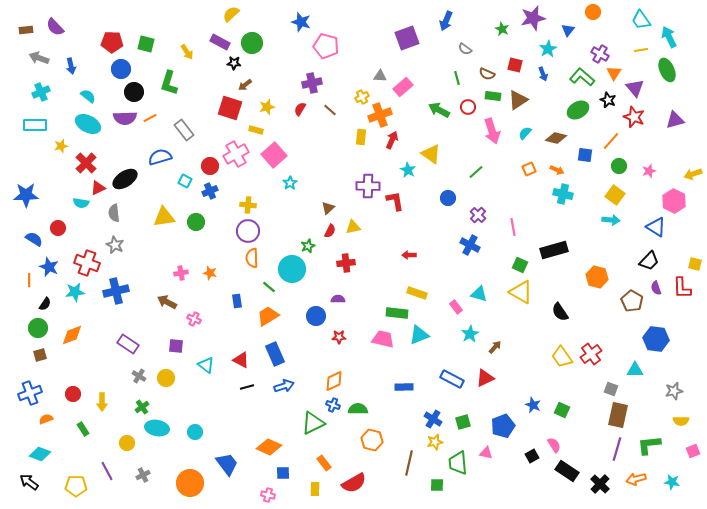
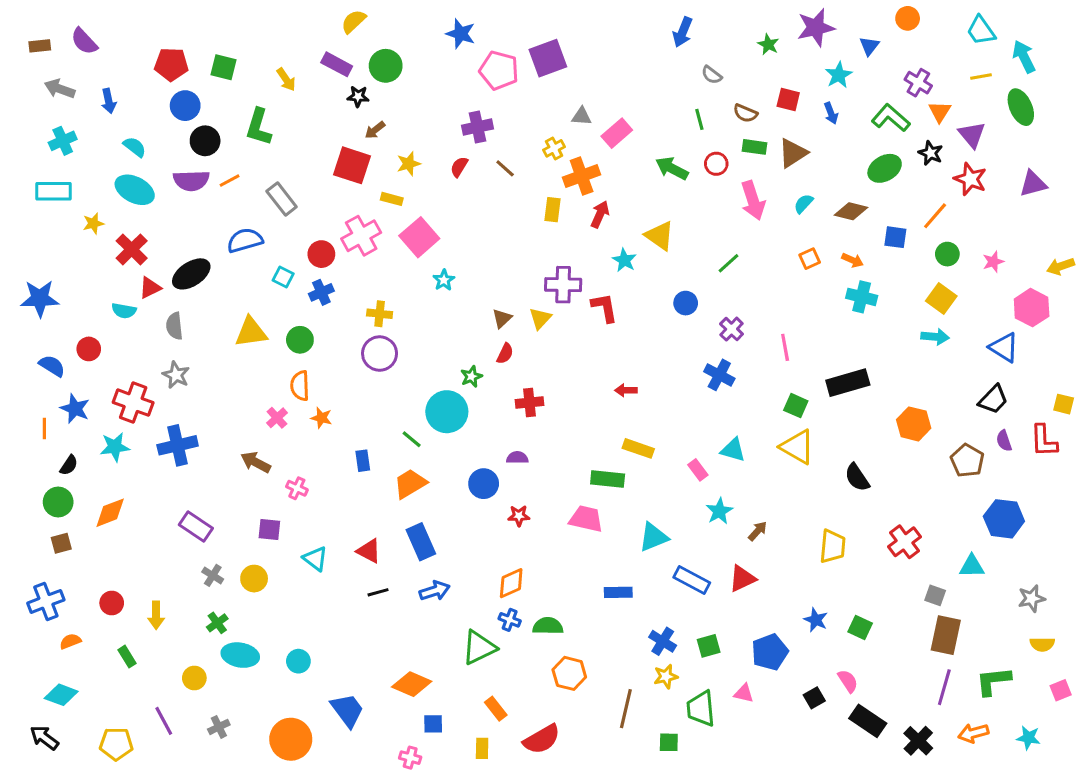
purple square: (407, 38) -> (548, 58), moved
yellow triangle: (353, 227) -> (540, 318), moved, turned -35
orange semicircle: (252, 258) -> (300, 386), moved
pink cross: (181, 273) -> (277, 418), turned -32
cyan triangle: (419, 335) -> (653, 537), moved
yellow trapezoid: (562, 357) -> (833, 546), moved, turned -140

